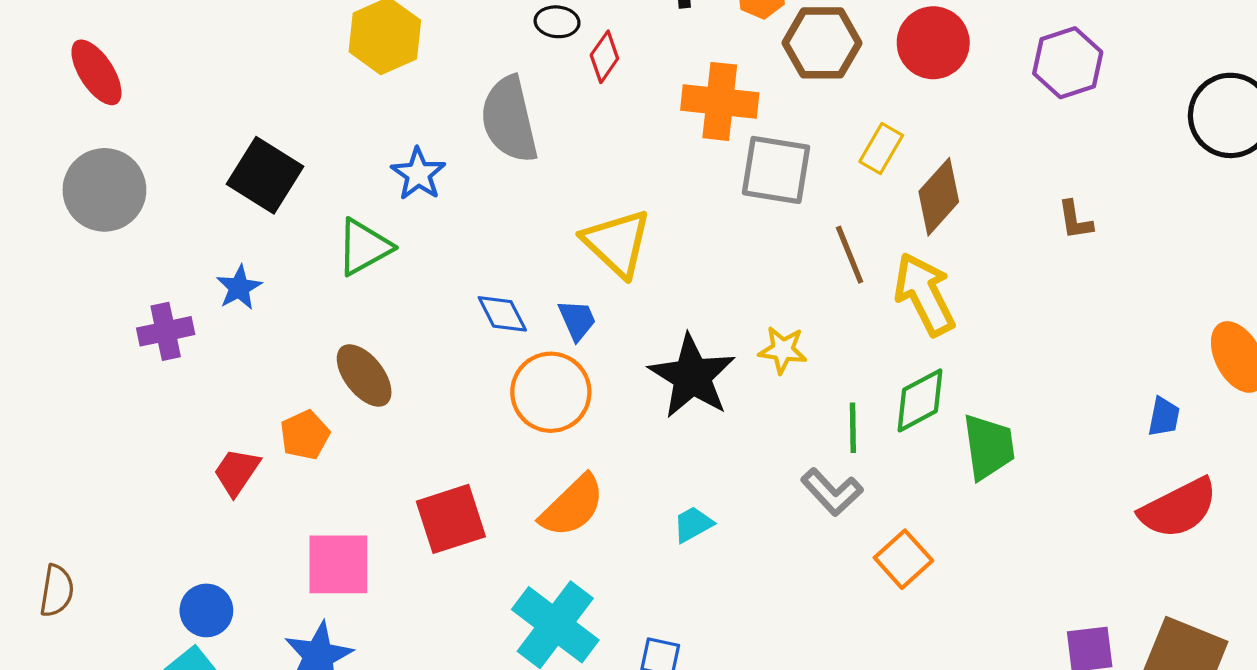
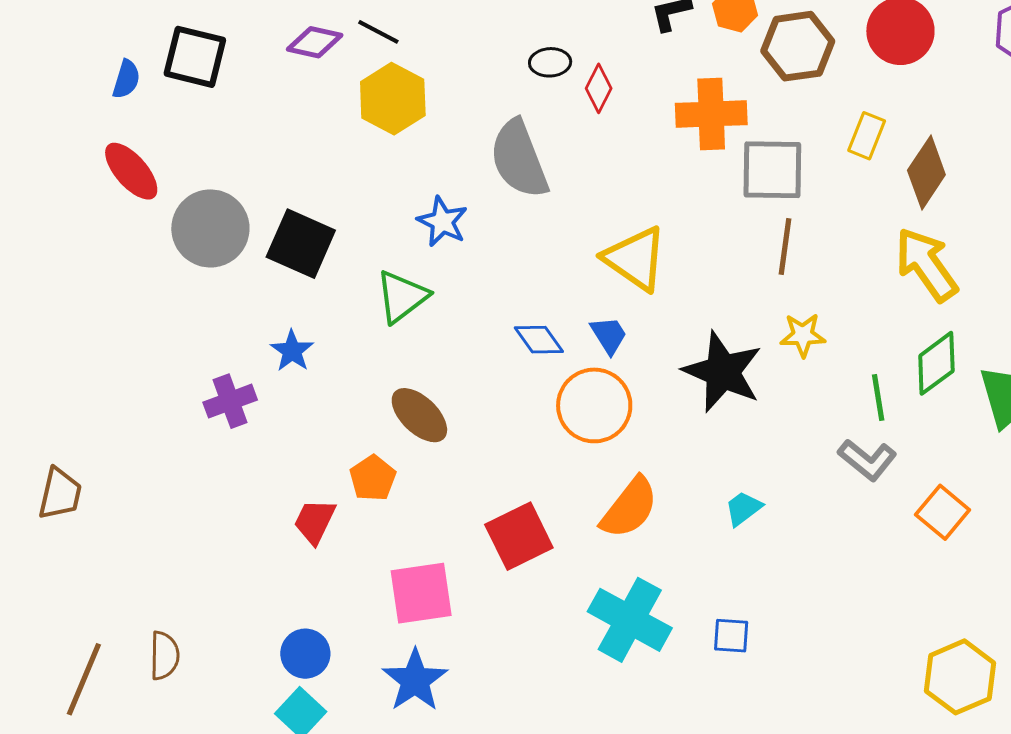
gray circle: (104, 190) -> (210, 228), moved
brown line: (850, 255) -> (785, 246), moved, turned 38

